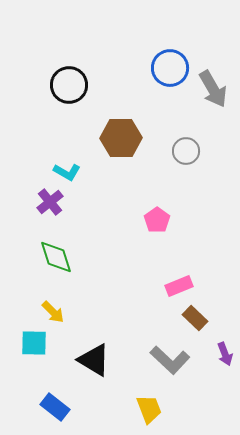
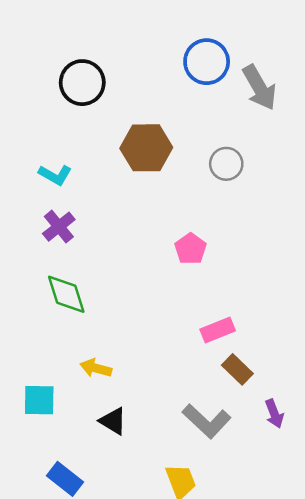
cyan L-shape: (67, 172) -> (55, 175), moved
yellow arrow: (53, 312) -> (96, 368), moved, turned 150
black triangle: (94, 360) -> (113, 421), size x0.7

